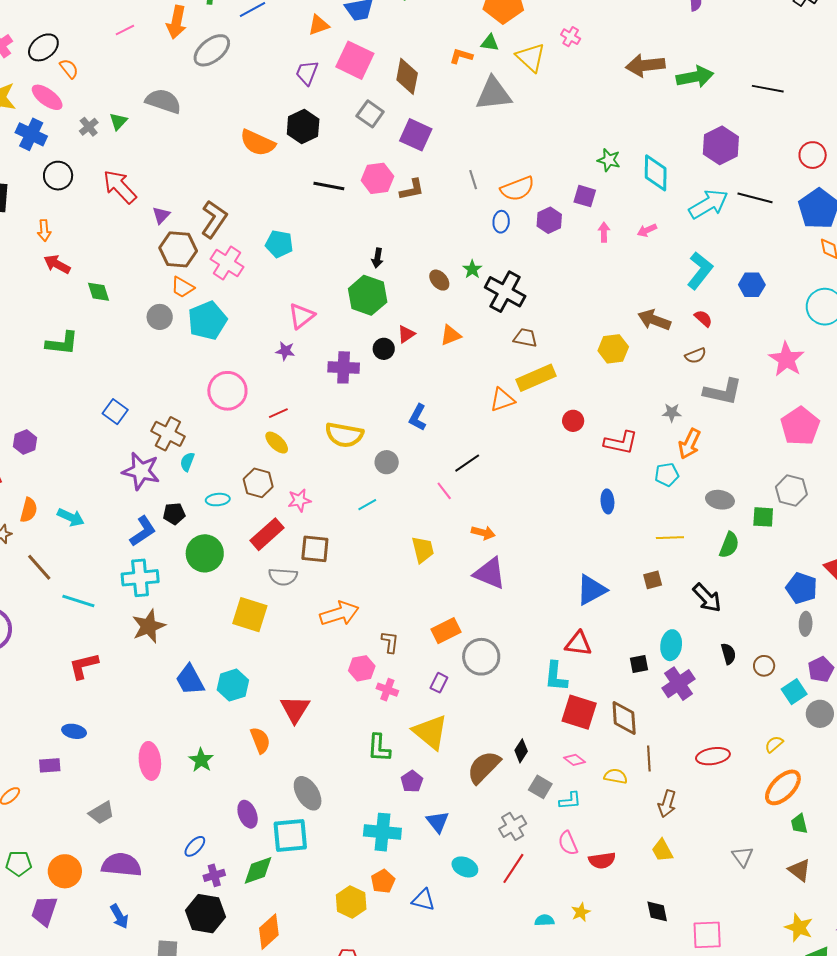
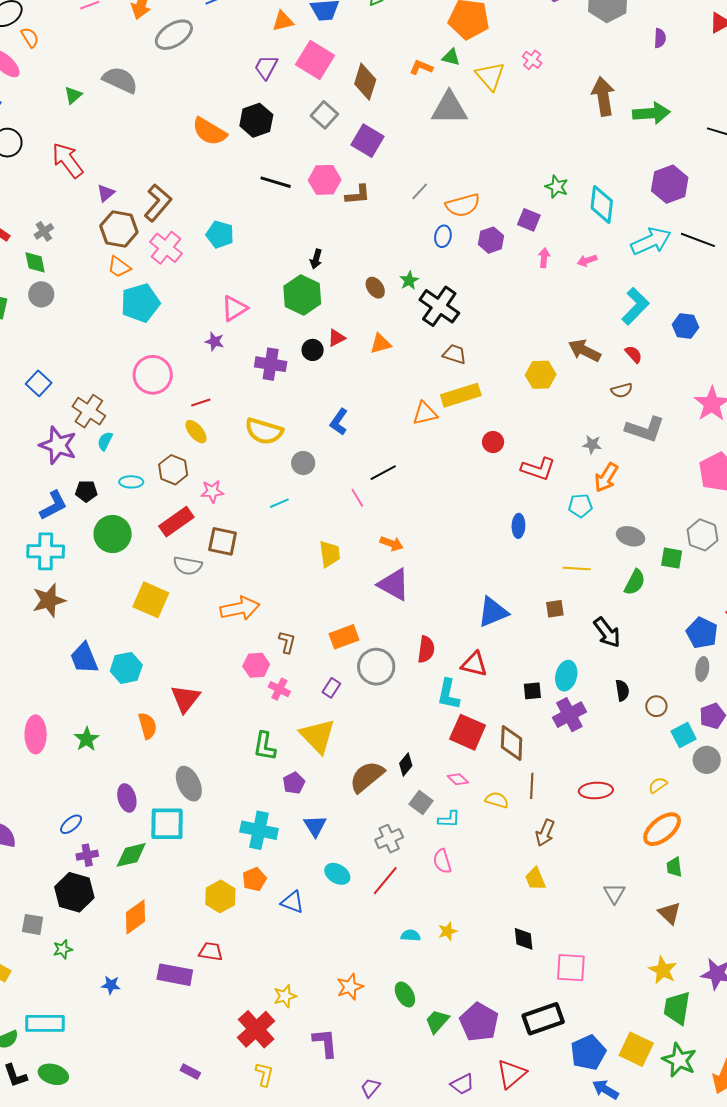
brown arrow: (645, 65) -> (603, 96), turned 81
gray cross: (89, 127) -> (44, 231), moved
gray line: (473, 180) -> (420, 191), turned 54
gray circle: (160, 317) -> (41, 294), moved
red semicircle: (602, 860) -> (426, 649), moved, turned -80

